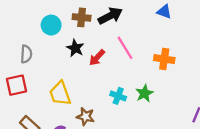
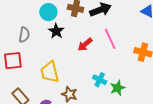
black star: (75, 48) -> (56, 31), moved
green star: (144, 93) -> (118, 88), moved

